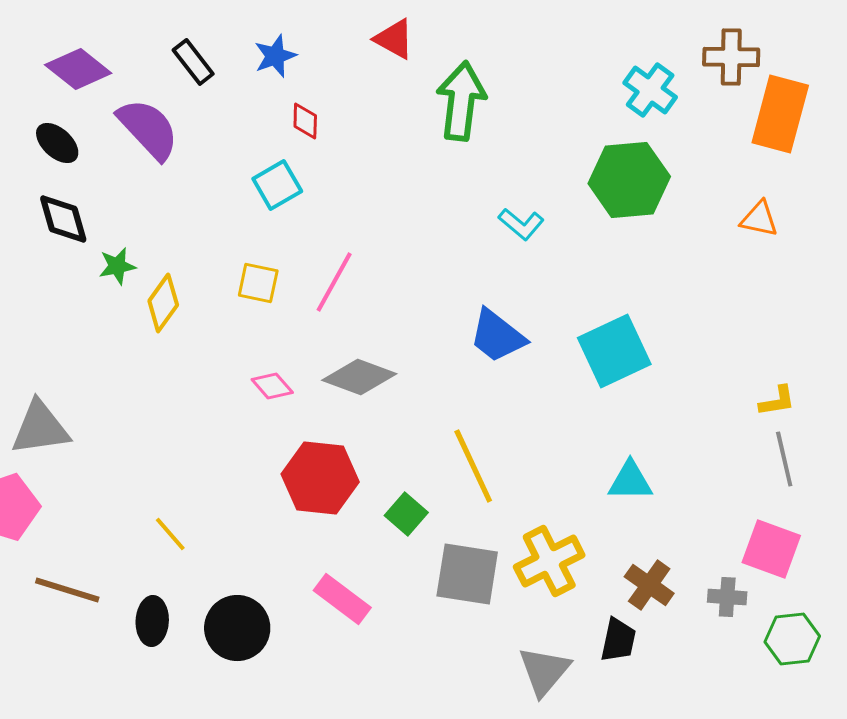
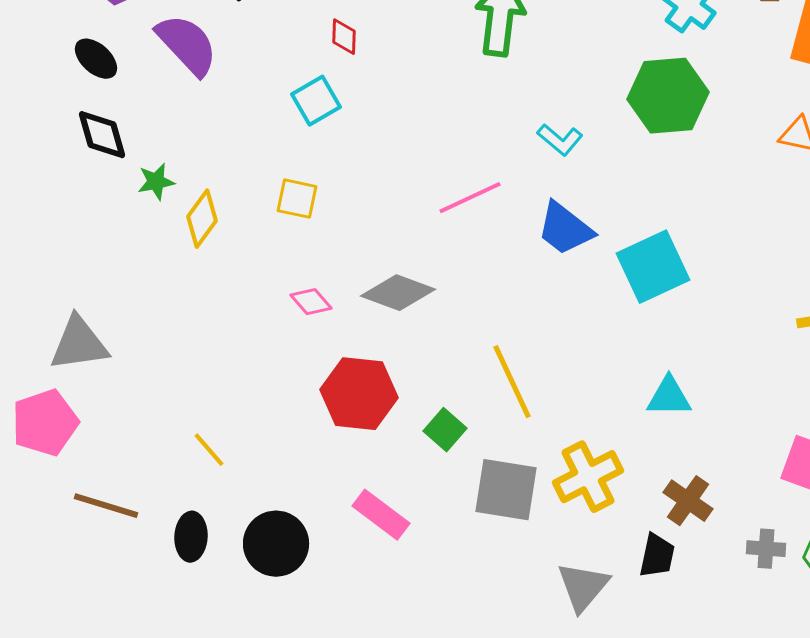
pink line: (334, 282) -> (470, 198), moved, turned 36
blue trapezoid: (497, 336) -> (565, 229), moved
gray cross: (727, 597) -> (766, 549), moved

